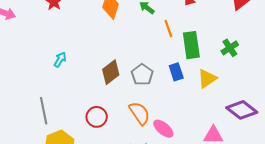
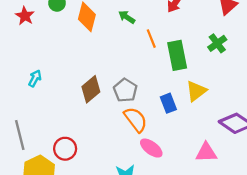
green cross: (230, 48) -> (217, 43), moved
blue rectangle: (176, 72) -> (168, 103), moved
orange semicircle: (139, 113) -> (136, 120), moved
red circle: (97, 117) -> (65, 149), moved

